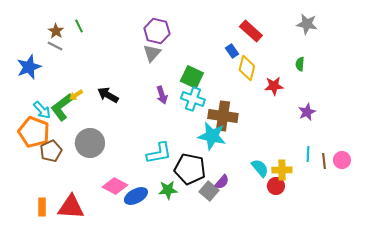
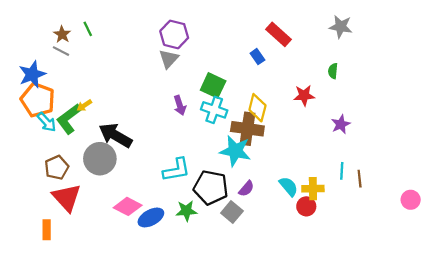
yellow diamond: (247, 68) -> (257, 108), moved
black arrow: (108, 95) -> (115, 135), moved, size x1.4
orange pentagon: (34, 132) -> (38, 100), moved
pink circle: (342, 160) -> (411, 200), moved
purple semicircle: (222, 182) -> (246, 189), moved
red triangle: (71, 207) -> (67, 198), moved, turned 44

